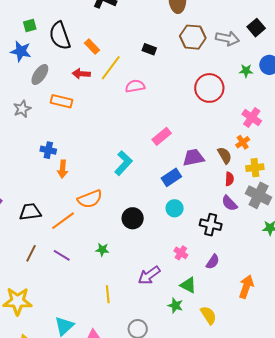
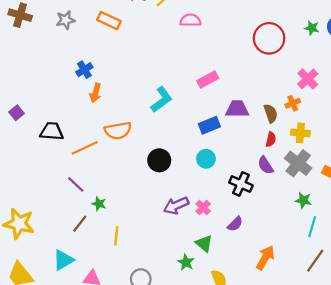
blue cross: (48, 150) -> (84, 70), turned 35
green star: (102, 250) -> (99, 204), moved
brown line: (31, 253) -> (80, 224), moved
purple arrow: (149, 275) -> (176, 205), moved

